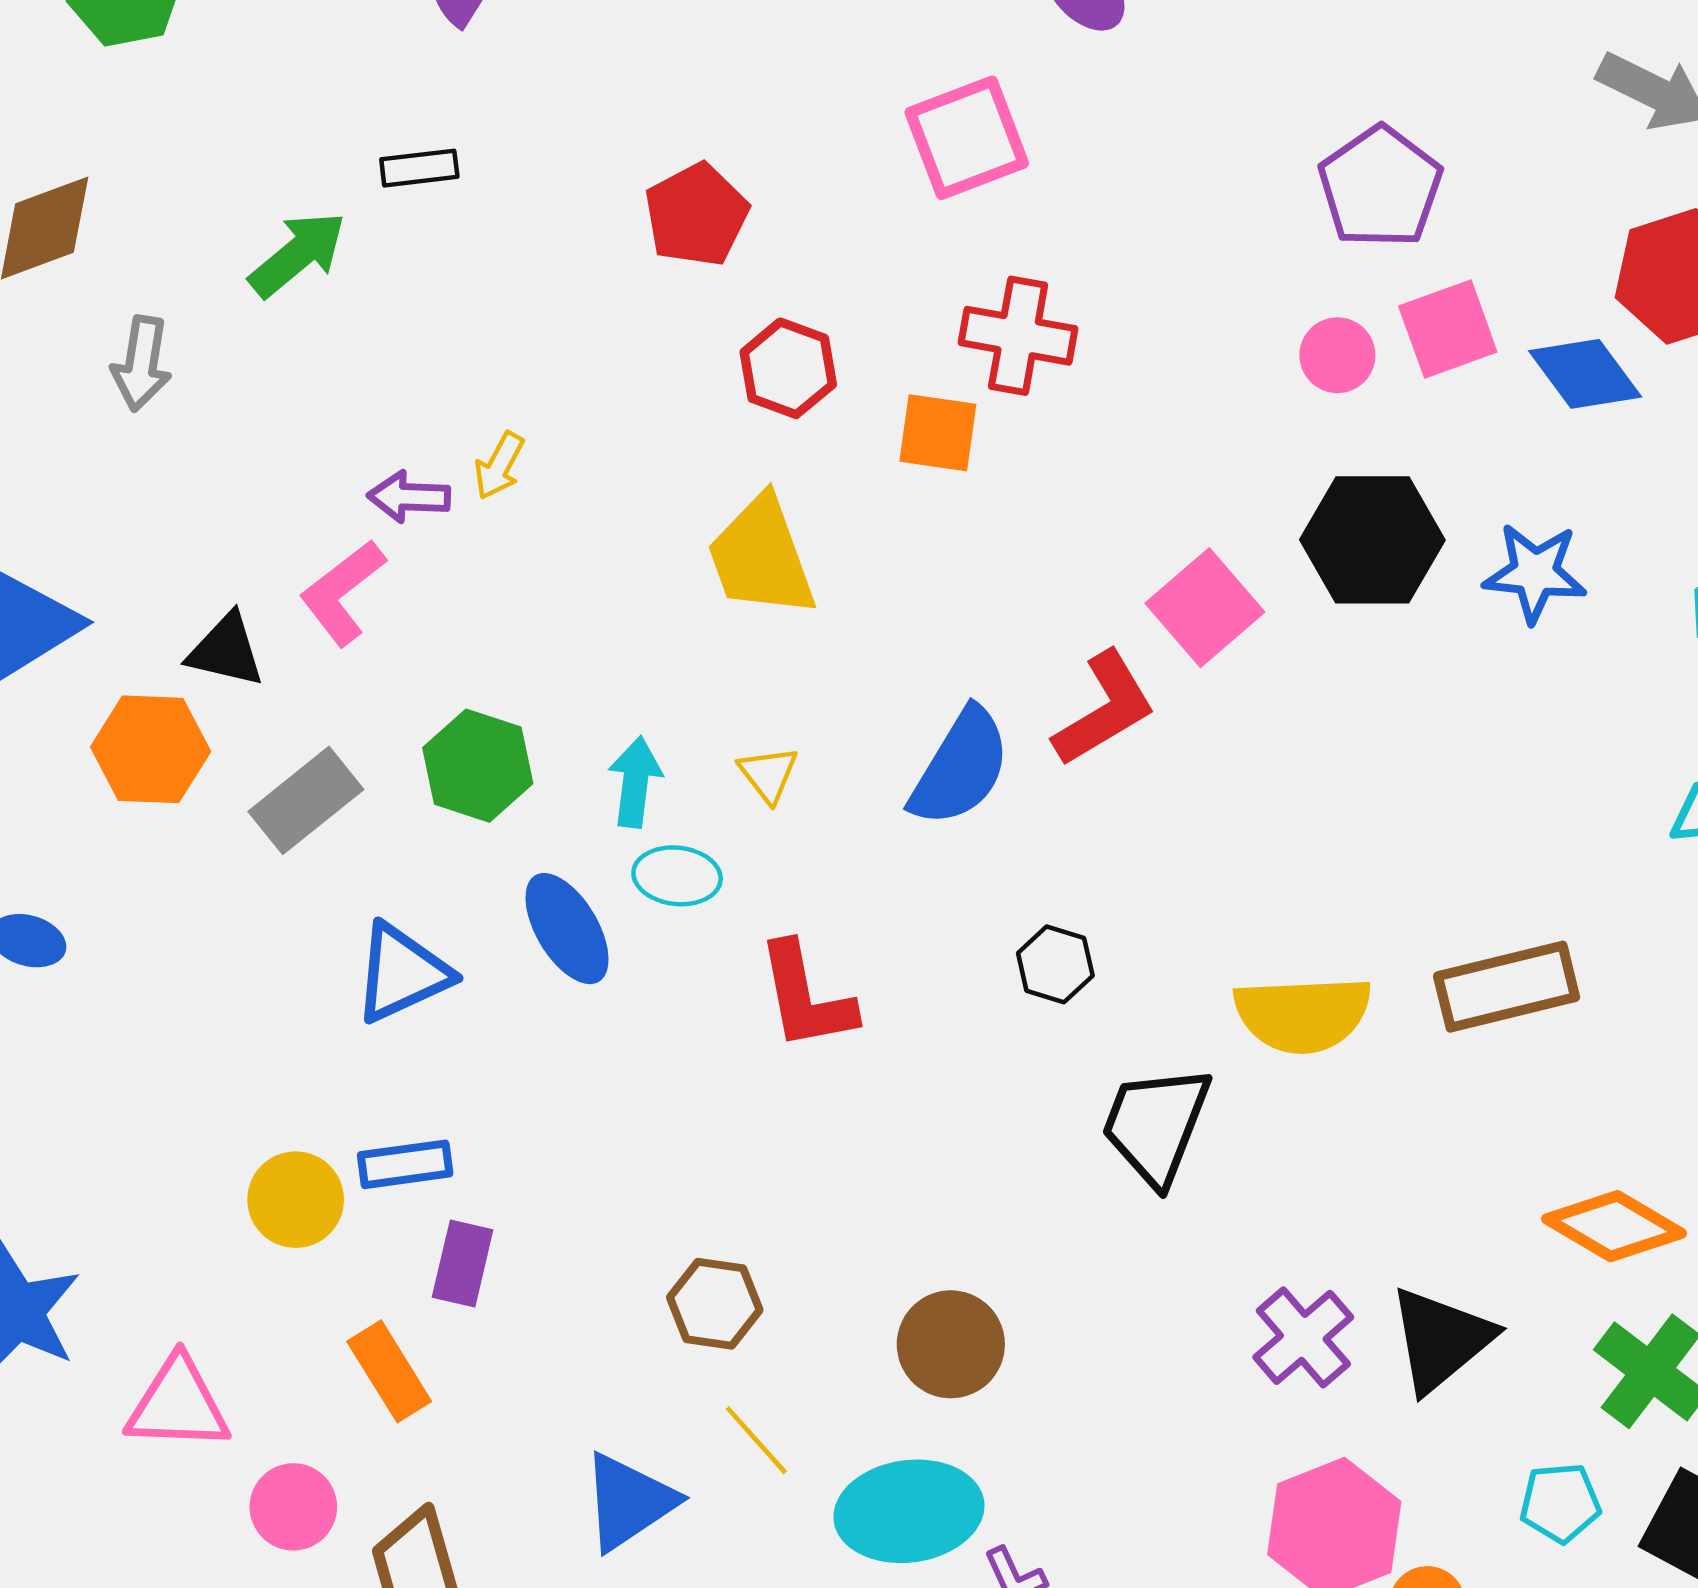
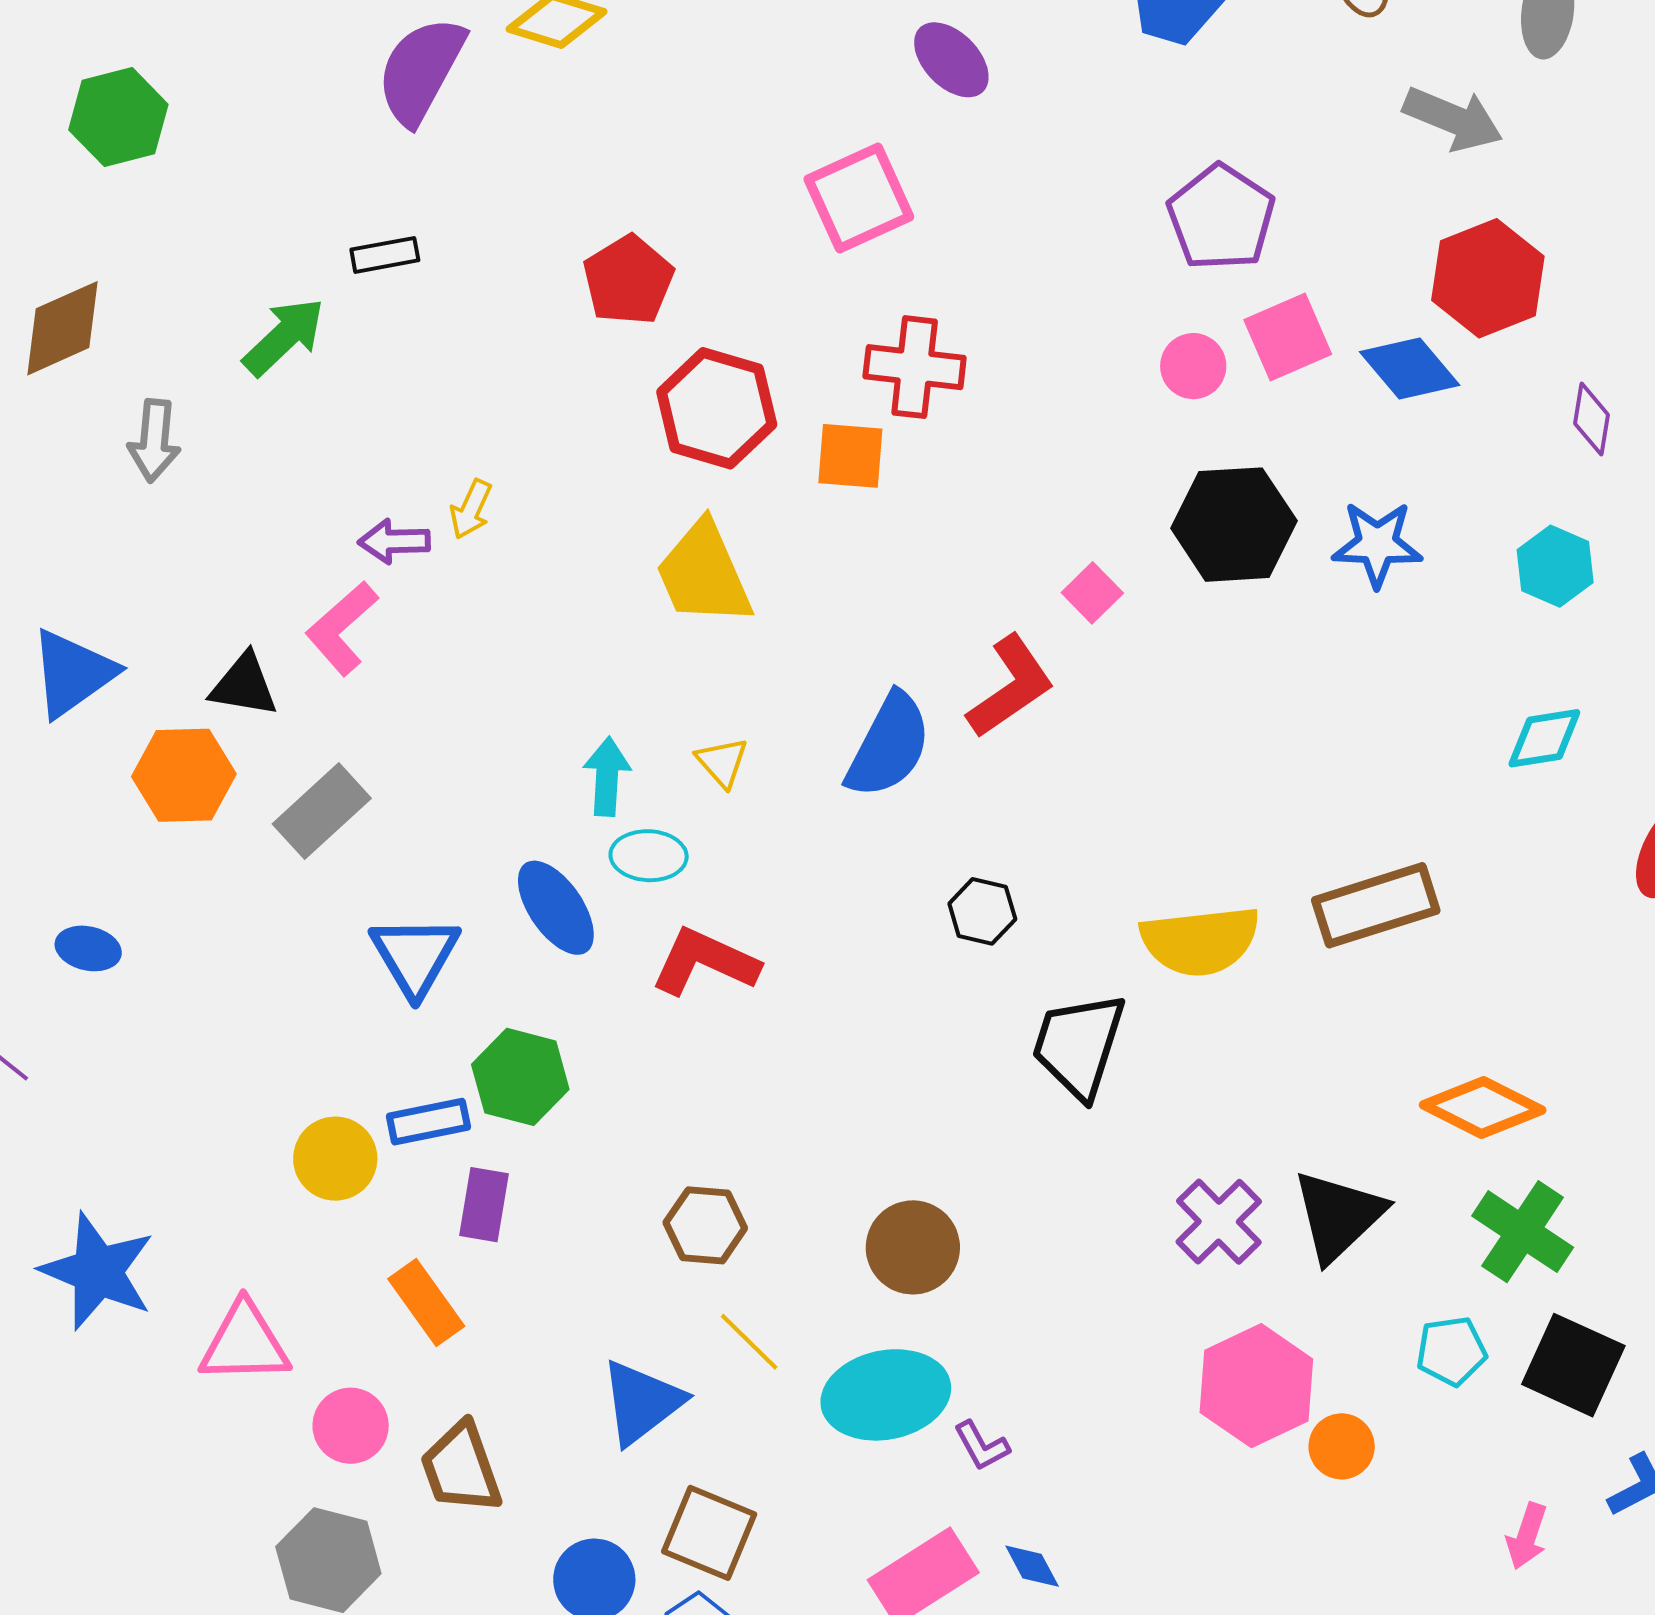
red hexagon: (788, 368) -> (717, 408), size x1.4
pink square: (1205, 608) -> (1092, 593), size x0.6
green hexagon: (478, 766) -> (520, 1077), moved
blue triangle: (402, 973) -> (415, 956), turned -32
red L-shape: (806, 997) -> (705, 962), moved, turned 129

